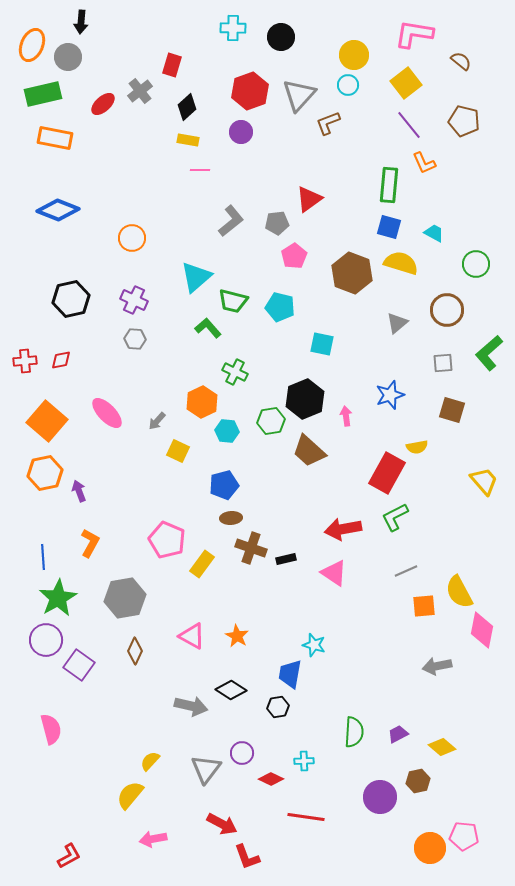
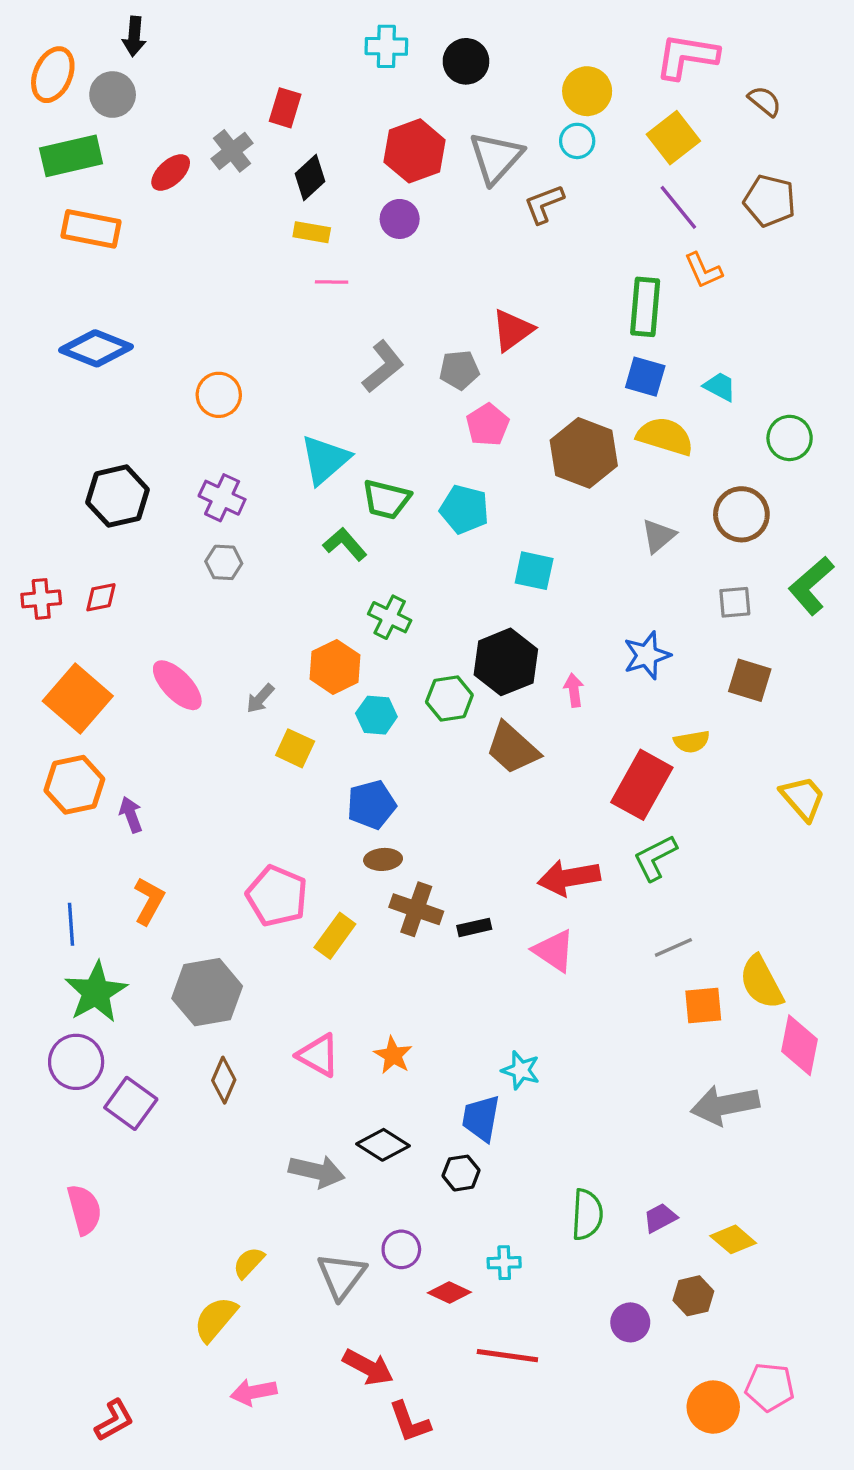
gray arrow: (437, 666) -> (725, 1105), size x1.4
purple circle: (380, 797) -> (630, 1322), size x0.7

